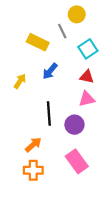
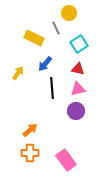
black line: (49, 113) -> (52, 88), moved
purple circle: (74, 125) -> (76, 111), moved
pink rectangle: (77, 161) -> (66, 160), moved

